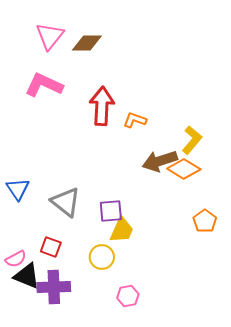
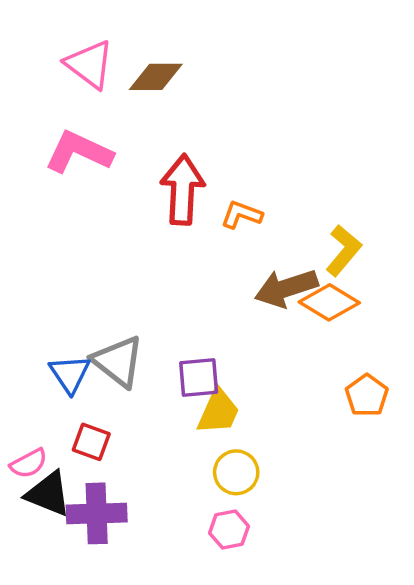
pink triangle: (50, 36) -> (89, 64), turned -32
blue triangle: (18, 189) -> (70, 374), moved
yellow circle: (102, 257) -> (236, 472), moved

